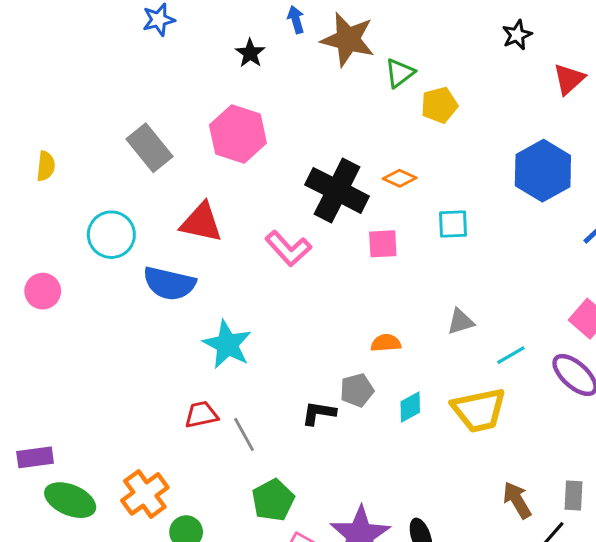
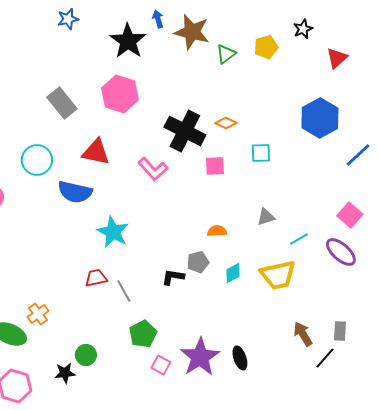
black star: (250, 53) -> (128, 41), size x1.8
yellow pentagon: (439, 105) -> (266, 47), moved
orange cross: (145, 494) -> (38, 314), moved, size x0.7

